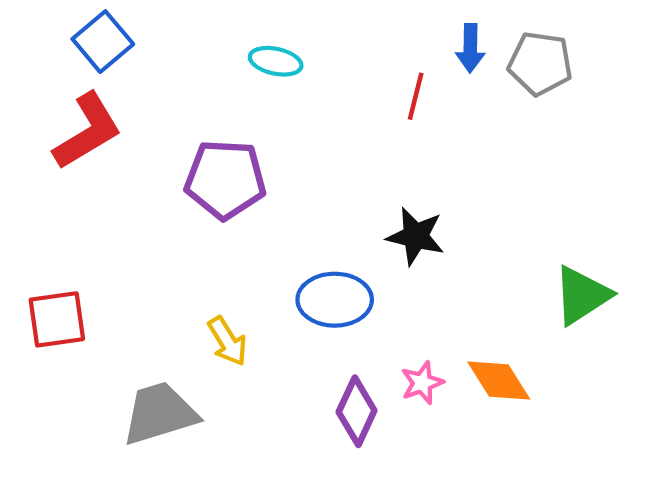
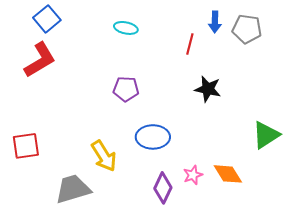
purple pentagon: (225, 179) -> (126, 89), moved, size x0.7
black star: (416, 236) -> (208, 89), moved
yellow arrow: (227, 341) -> (104, 156), size x1.4

